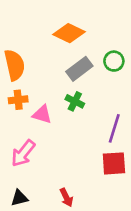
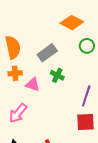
orange diamond: (69, 33) -> (72, 23), moved
gray rectangle: (79, 69) -> (47, 53), moved

